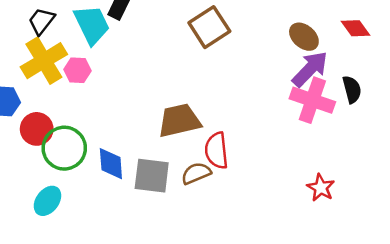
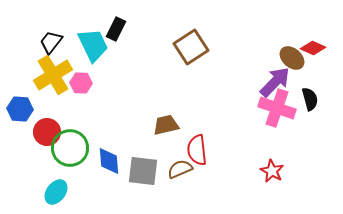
red diamond: (355, 28) -> (313, 48), turned -30
brown ellipse: (304, 37) -> (292, 58), moved
brown trapezoid: (179, 121) -> (166, 125), size x0.7
red star: (321, 188) -> (272, 171), moved

